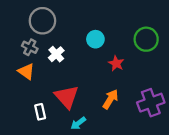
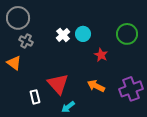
gray circle: (42, 21) -> (18, 18), moved
white cross: (56, 54) -> (63, 35), moved
orange triangle: (26, 71) -> (14, 63), moved
orange arrow: (110, 99) -> (96, 86), turned -96

